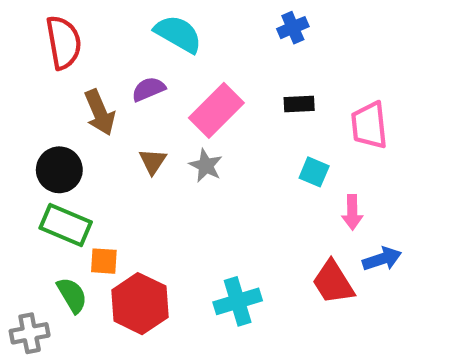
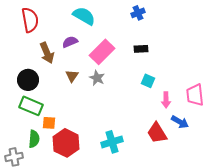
pink trapezoid: (369, 125) -> (195, 95), moved
blue arrow: (382, 259) -> (180, 122), turned 48
green semicircle: (72, 295) -> (34, 139), turned 36

